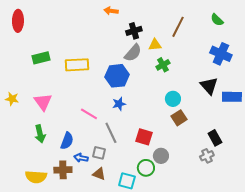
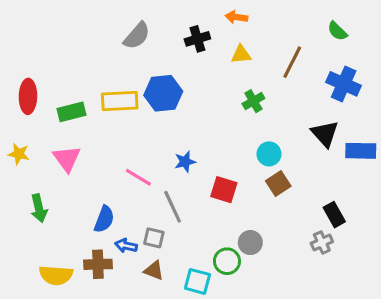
orange arrow: (111, 11) -> (236, 17), moved
red ellipse: (18, 21) -> (28, 96), moved
brown line: (178, 27) -> (292, 62), moved
black cross: (134, 31) -> (197, 39), moved
yellow triangle: (155, 45) -> (241, 54), moved
gray semicircle: (133, 53) -> (137, 36), moved
green rectangle: (41, 58) -> (72, 112), moved
blue hexagon: (117, 76) -> (163, 93), moved
green arrow: (40, 134) -> (39, 208), moved
red square: (144, 137) -> (224, 190), moved

